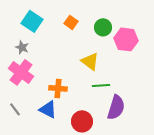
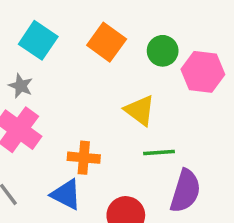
orange square: (71, 22) -> (107, 42), size x1.5

